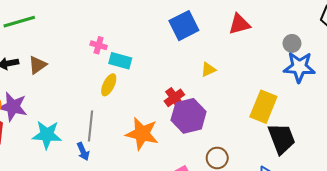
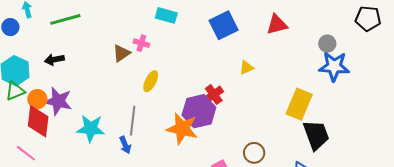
cyan rectangle: (120, 61) -> (166, 15), moved
brown triangle: (37, 65) -> (121, 53), moved
purple hexagon: (189, 116) -> (199, 111), moved

